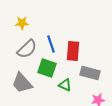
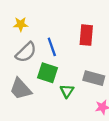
red rectangle: (73, 51) -> (86, 35), moved
green triangle: (65, 85) -> (67, 91), turned 40

